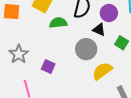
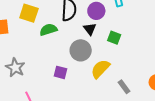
black triangle: (99, 30) -> (90, 29), turned 40
purple square: (48, 66) -> (60, 72), moved

